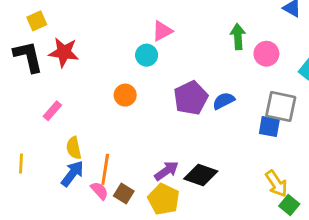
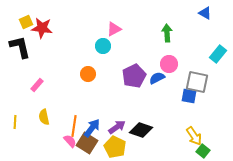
red star: (64, 52) -> (42, 28), moved
pink circle: (266, 54) -> (169, 64), moved
yellow semicircle: (74, 148) -> (44, 117), moved
blue arrow: (72, 174) -> (92, 128), moved
brown square: (124, 194) -> (87, 143), size x1.5

